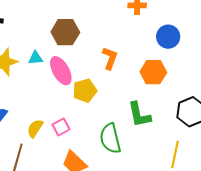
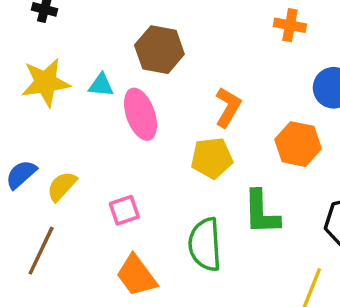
yellow pentagon: (85, 91) -> (212, 158), moved
yellow semicircle: (35, 128) -> (62, 186), moved

